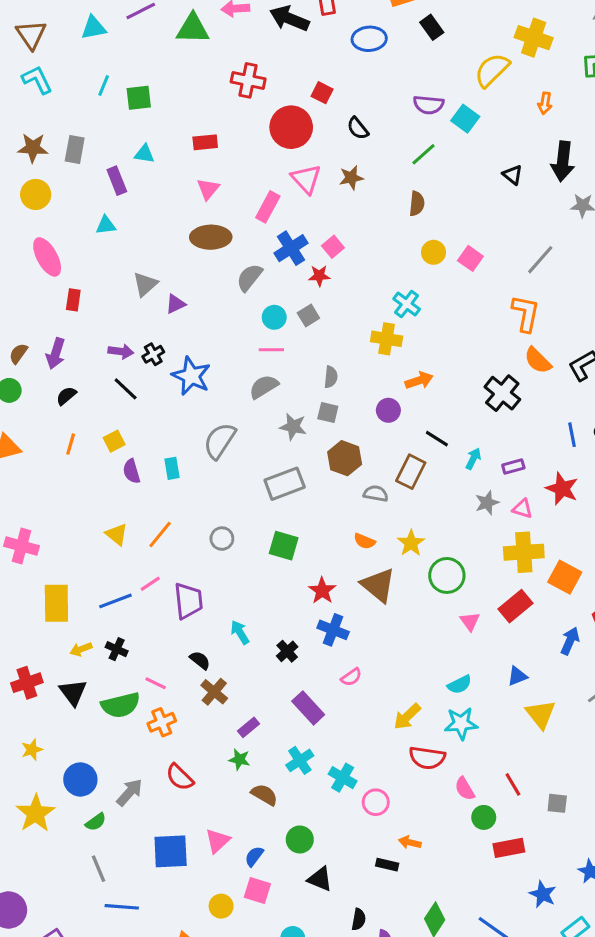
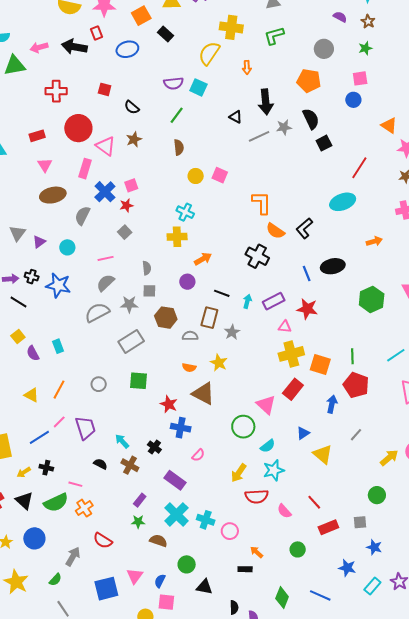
red circle: (291, 127) -> (78, 128), moved
pink square: (333, 247) -> (131, 185), turned 32
gray line: (540, 260) -> (259, 136), moved, turned 35
cyan circle: (274, 317) -> (67, 247), moved
black cross: (153, 354) -> (32, 277), turned -32
gray semicircle: (220, 441) -> (97, 312), moved, turned 40
purple rectangle: (513, 466) -> (274, 301), size x1.5
gray star: (487, 503) -> (232, 332), moved
green circle: (447, 575) -> (243, 427), moved
pink triangle: (470, 621) -> (266, 405), size x1.5
brown cross: (214, 692) -> (130, 465), moved
cyan cross: (300, 760) -> (176, 514), size x1.4
blue circle: (80, 779) -> (34, 538), moved
gray square: (557, 803) -> (360, 522), moved
green circle: (484, 817) -> (298, 549), moved
orange arrow: (410, 842) -> (256, 552), turned 40
red rectangle: (509, 848) -> (328, 527), moved

